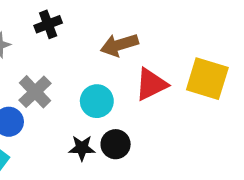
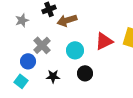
brown arrow: (119, 45) -> (67, 20), moved
black star: (82, 148) -> (53, 76), moved

